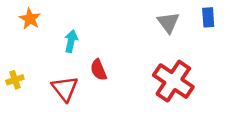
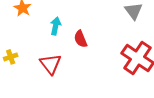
red semicircle: (99, 70) -> (81, 39), moved

